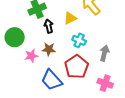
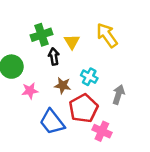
yellow triangle: (70, 18) -> (72, 42), moved, turned -40
brown star: (49, 49) -> (63, 85), moved
pink cross: (105, 83) -> (102, 131), moved

